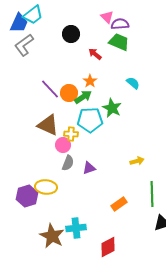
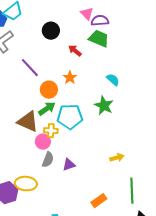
purple line: (50, 89) -> (30, 68), moved
green arrow: (83, 97) -> (47, 109), moved
green star: (112, 108) -> (104, 106), moved

